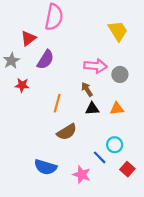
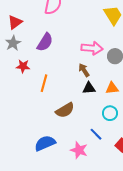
red triangle: (28, 38) -> (15, 22), moved
orange line: (57, 103) -> (44, 83), moved
cyan circle: (115, 145) -> (110, 113), moved
blue semicircle: (45, 167) -> (45, 143), turned 140

